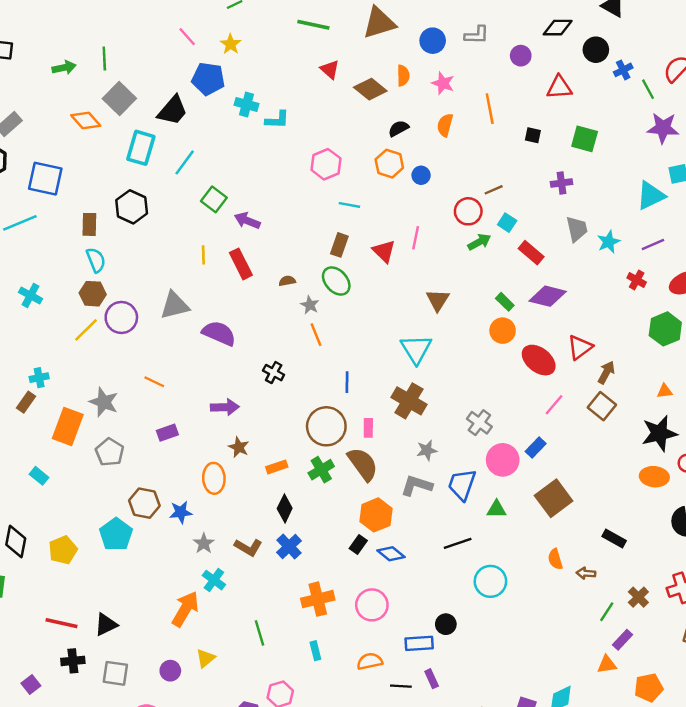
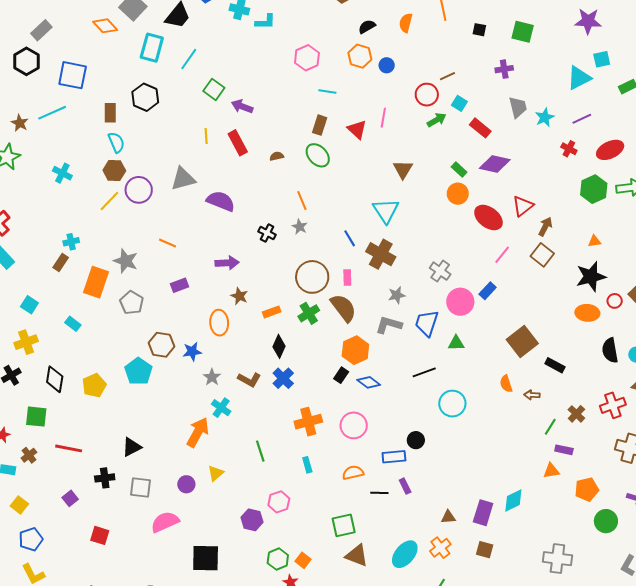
gray star: (310, 305) -> (300, 227), moved
blue line: (347, 382) -> (350, 238), moved, turned -30
brown square: (554, 498) -> (522, 341), moved
red line: (61, 623) -> (69, 448), moved
purple rectangle: (622, 640) -> (564, 450), turned 60

